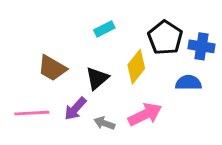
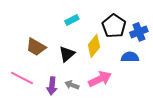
blue cross: (201, 46) -> (139, 32), turned -30
purple arrow: (75, 109) -> (52, 86), moved, turned -36
pink line: (32, 113) -> (22, 78), turned 30

